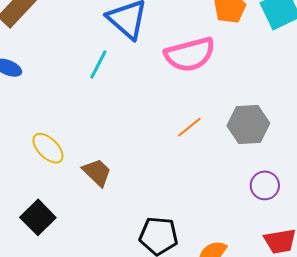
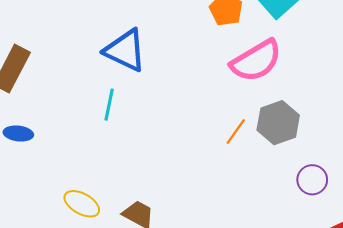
pink semicircle: (190, 54) -> (256, 61), moved
orange line: (189, 127) -> (236, 131), moved

